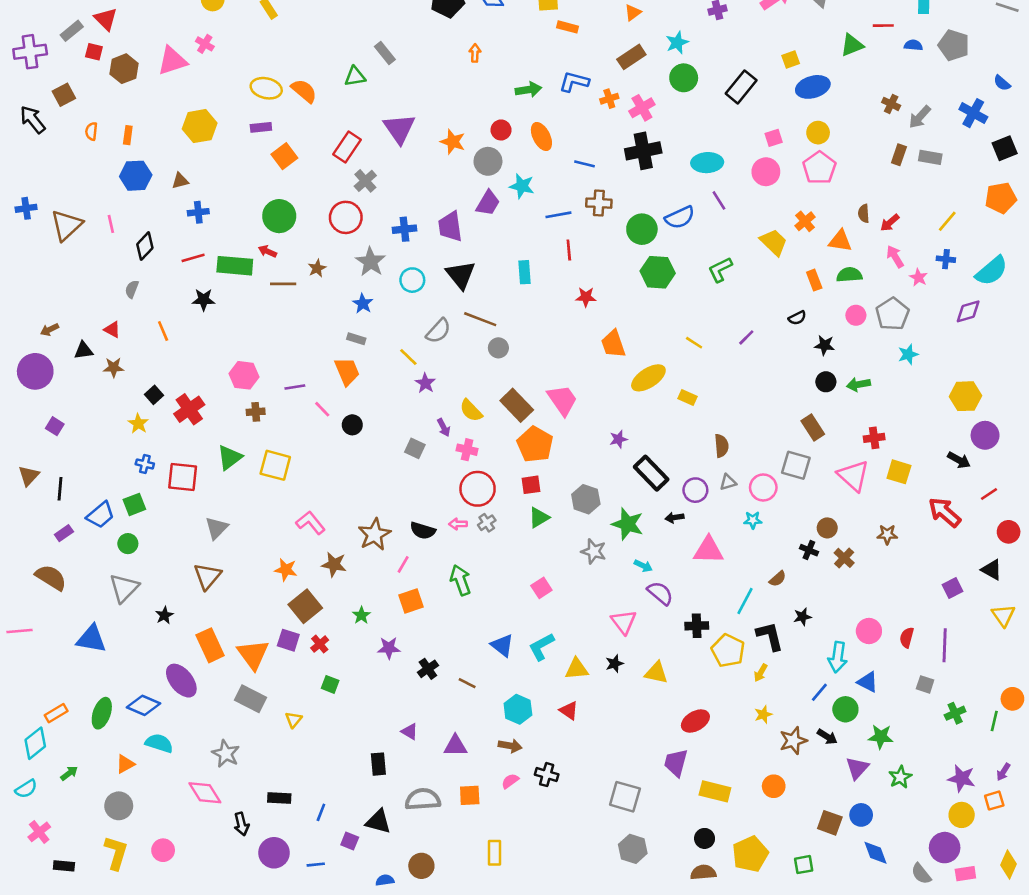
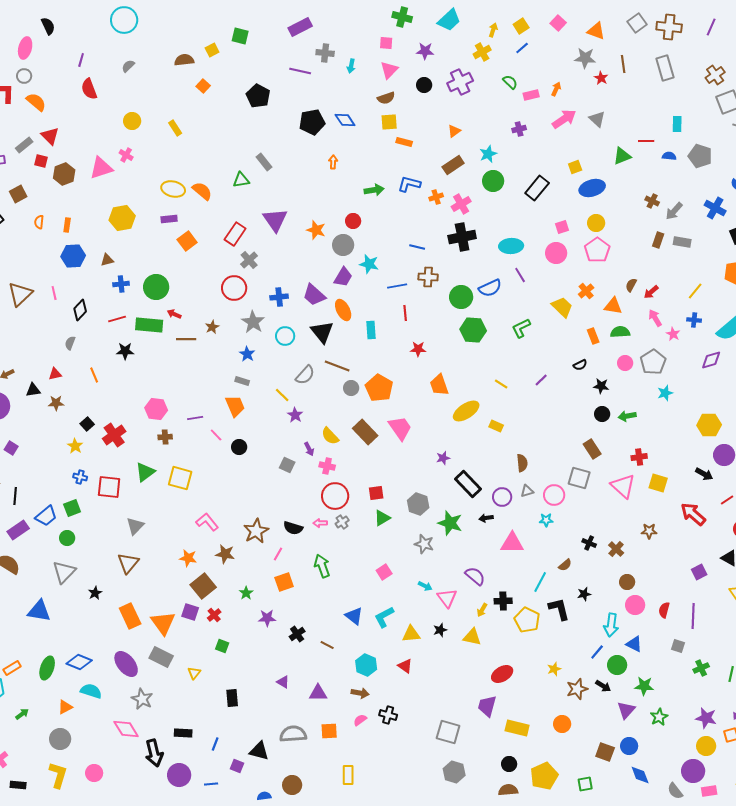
orange ellipse: (541, 137) -> (343, 310), moved
brown semicircle: (864, 213) -> (631, 285), turned 32
green circle: (279, 216) -> (156, 287), moved
purple trapezoid: (450, 227) -> (314, 295), turned -40
red triangle: (112, 330) -> (55, 374), turned -40
orange pentagon: (535, 444) -> (379, 388), moved
brown circle: (827, 528) -> (627, 582), moved
purple rectangle: (64, 533) -> (18, 530), size x1.5
cyan arrow: (643, 566) -> (425, 586), moved
yellow arrow: (761, 673) -> (482, 610), moved
purple ellipse: (181, 681) -> (126, 664), moved
black rectangle: (378, 764) -> (232, 698), moved
black arrow: (241, 824) -> (154, 753), size x1.5

